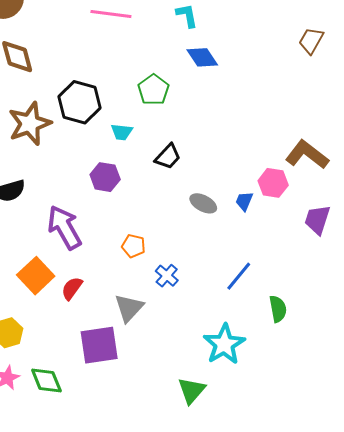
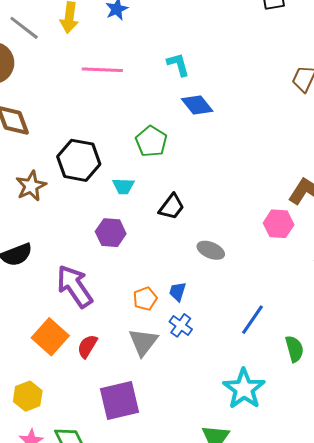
brown star: (30, 124) -> (31, 186), size x0.7
blue trapezoid: (244, 201) -> (178, 292), moved
orange pentagon: (134, 246) -> (145, 299), turned -30
gray triangle: (129, 308) -> (143, 342), moved

